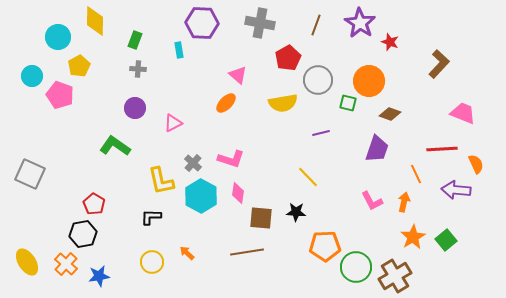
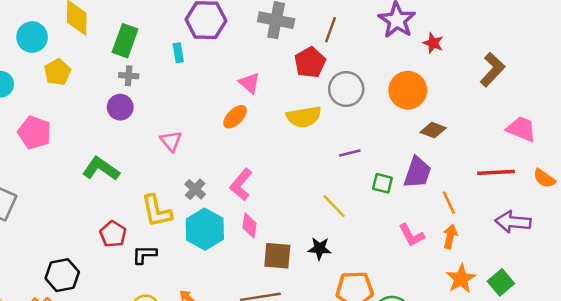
brown line: (316, 25) -> (330, 30), moved
green rectangle: (135, 40) -> (125, 41), size x1.5
pink pentagon: (60, 95) -> (34, 132), moved
green square: (348, 103) -> (382, 183), moved
purple circle: (135, 108) -> (120, 107), moved
pink triangle: (173, 123) -> (171, 141), turned -42
pink L-shape: (231, 159) -> (241, 184), turned 112
orange semicircle: (476, 164) -> (544, 178), moved, turned 150
orange line: (416, 174) -> (449, 203), moved
red pentagon: (94, 204) -> (113, 234), moved

